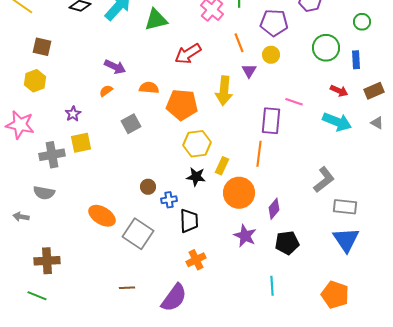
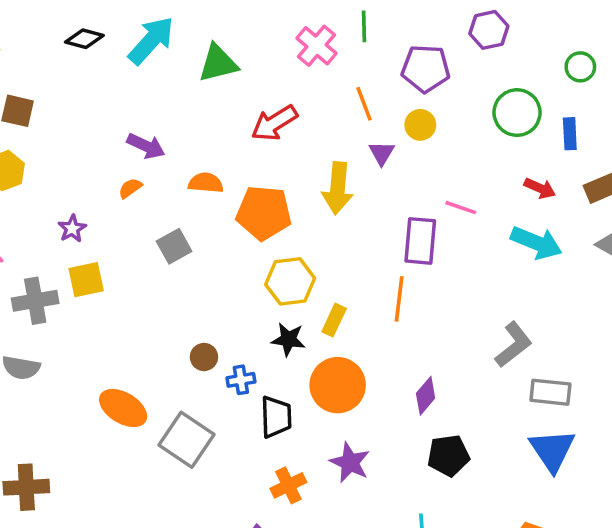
orange circle: (239, 193) -> (338, 385), moved
purple star: (245, 236) -> (350, 463), moved

